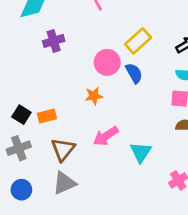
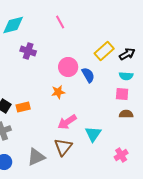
purple cross: (54, 41) -> (28, 51), turned 35
yellow rectangle: (138, 41) -> (104, 51), moved
brown triangle: (63, 149) -> (63, 147), moved

